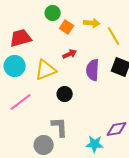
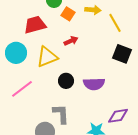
red trapezoid: (21, 38) -> (35, 25), moved
purple semicircle: (93, 70) -> (94, 84), moved, turned -95

